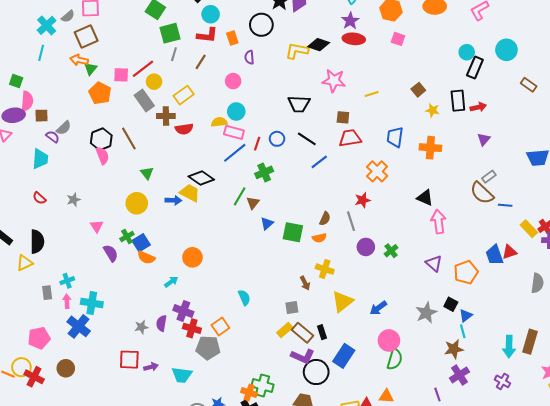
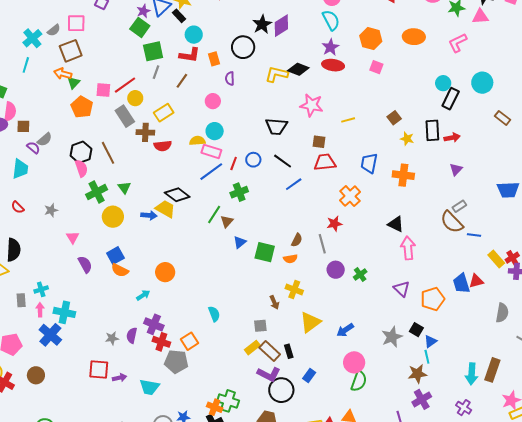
green cross: (127, 236) -> (97, 192), moved, size x1.5
blue rectangle: (344, 356) -> (309, 376), size x0.6

